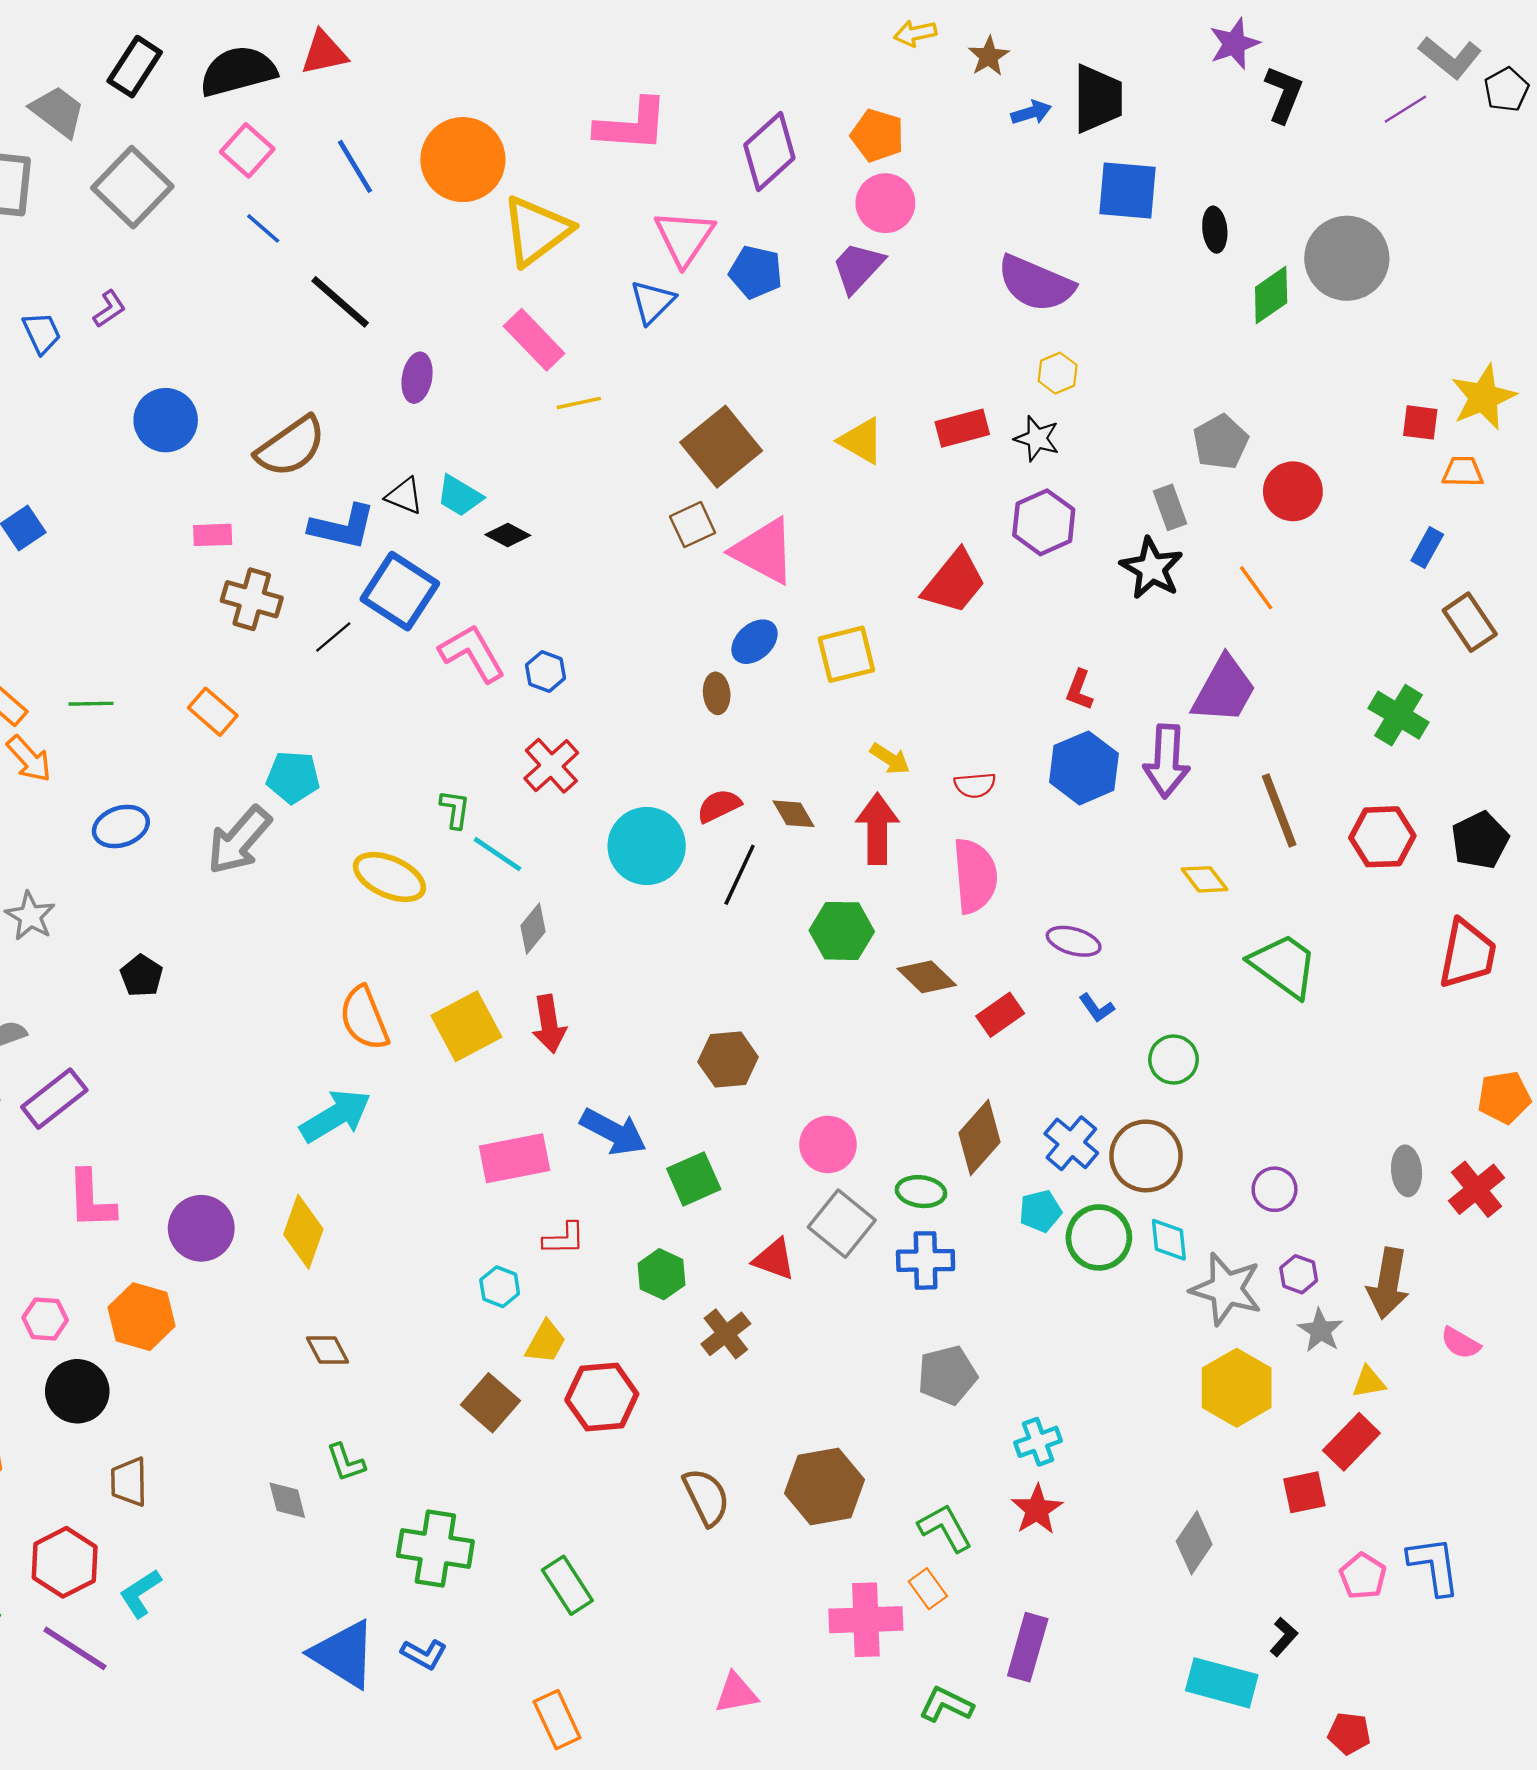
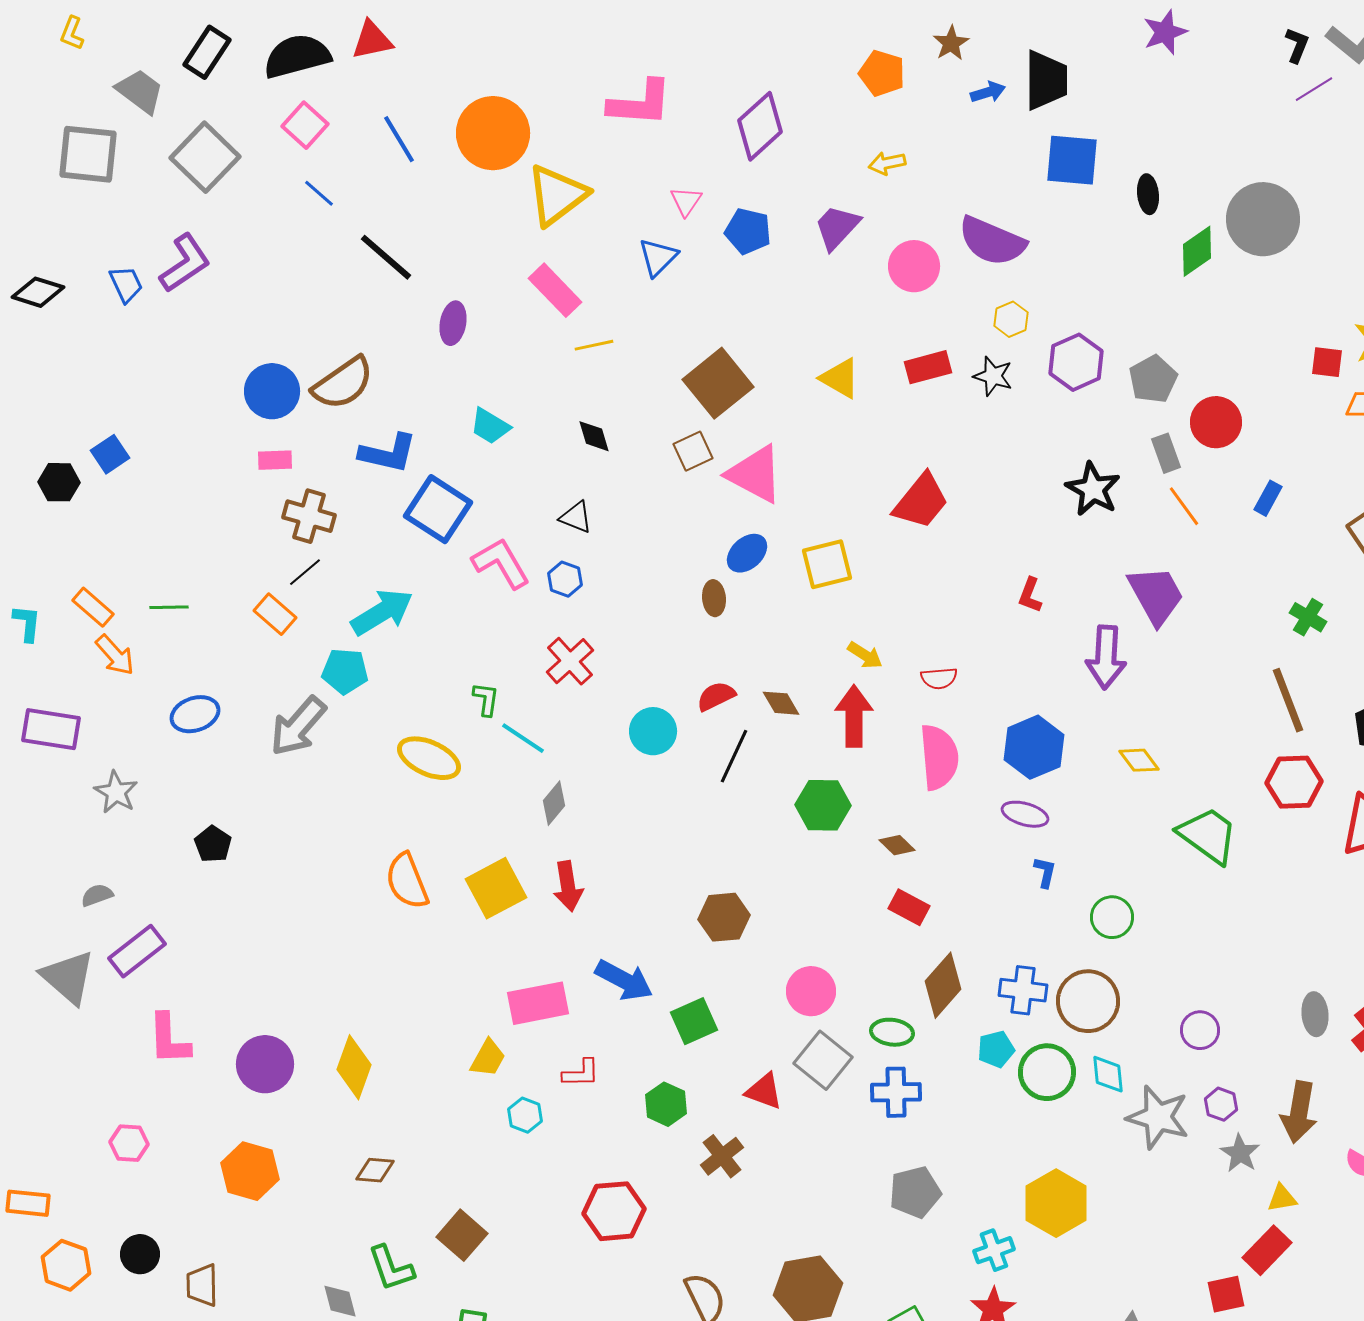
yellow arrow: (915, 33) -> (887, 163), moved
black L-shape: (1284, 94) -> (1297, 45), moved, size x0.7
orange pentagon: (877, 135) -> (882, 73), moved
pink circle: (885, 203) -> (914, 266), moved
pink triangle: (684, 238) -> (686, 201), size x0.6
purple L-shape: (109, 309) -> (185, 263), size x1.8
blue circle: (166, 420) -> (272, 391), moved
black triangle: (404, 496) -> (576, 517), moved
gray rectangle: (1170, 507) -> (1166, 453), moved
purple hexagon: (1044, 522) -> (1076, 362), moved
black diamond: (508, 535) -> (594, 436), moved, turned 45
blue rectangle: (1427, 548) -> (1268, 498), moved
black line: (333, 637) -> (305, 572), moved
purple trapezoid: (1224, 690) -> (1156, 595), turned -58
green cross: (1398, 715) -> (1308, 617), size x0.7
blue hexagon: (1084, 768) -> (1034, 747), moved
brown line: (1279, 810) -> (1288, 700), moved
red hexagon: (1382, 837) -> (1294, 782), moved
cyan circle: (647, 846) -> (653, 731), size x0.7
brown diamond: (927, 977) -> (897, 845), size x0.7
blue L-shape: (1097, 1008) -> (1045, 872), turned -132
red rectangle: (1000, 1015) -> (909, 907), moved, turned 63
cyan arrow: (336, 1116) -> (382, 612), moved
blue cross: (1071, 1143) -> (1023, 990), turned -33
orange hexagon: (142, 1317) -> (250, 1171), moved
yellow trapezoid: (546, 1342) -> (488, 1058), moved
brown diamond: (327, 1350) -> (375, 1170), turned -57
yellow hexagon: (1237, 1388) -> (1056, 1203), moved
black circle: (77, 1391) -> (140, 1254), moved, size x0.7
brown square: (491, 1403) -> (462, 1235), moved
green L-shape: (346, 1462) -> (391, 1268), size x1.4

